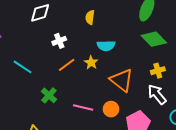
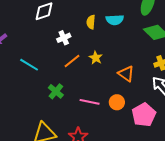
yellow semicircle: (90, 17) -> (91, 22), moved
cyan semicircle: (106, 46) -> (115, 20), moved
orange triangle: (122, 80) -> (126, 74), size x0.7

